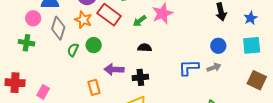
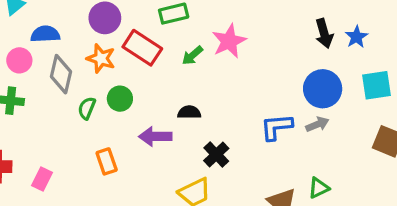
blue star: (251, 18) -> (356, 37), moved
blue circle: (218, 46) -> (323, 89), size x1.5
black semicircle: (145, 48) -> (189, 112), moved
black cross: (140, 77) -> (216, 155), moved, turned -35
orange rectangle: (94, 87) -> (107, 161), moved

